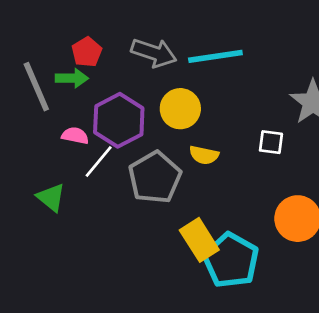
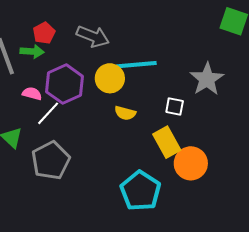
cyan line: (215, 56) -> (137, 65), moved
gray pentagon: (155, 177) -> (51, 161), moved
yellow rectangle: (199, 240) -> (167, 142), moved

